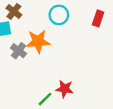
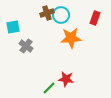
brown cross: (14, 11) -> (47, 13), moved, turned 32
orange star: (38, 41) -> (71, 38), moved

